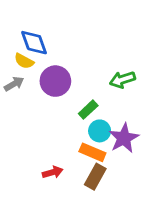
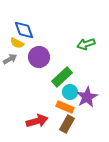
green arrow: (122, 80) -> (86, 44), moved
green rectangle: (88, 110) -> (62, 77), size x1.5
red arrow: (53, 172) -> (37, 121), size x1.5

